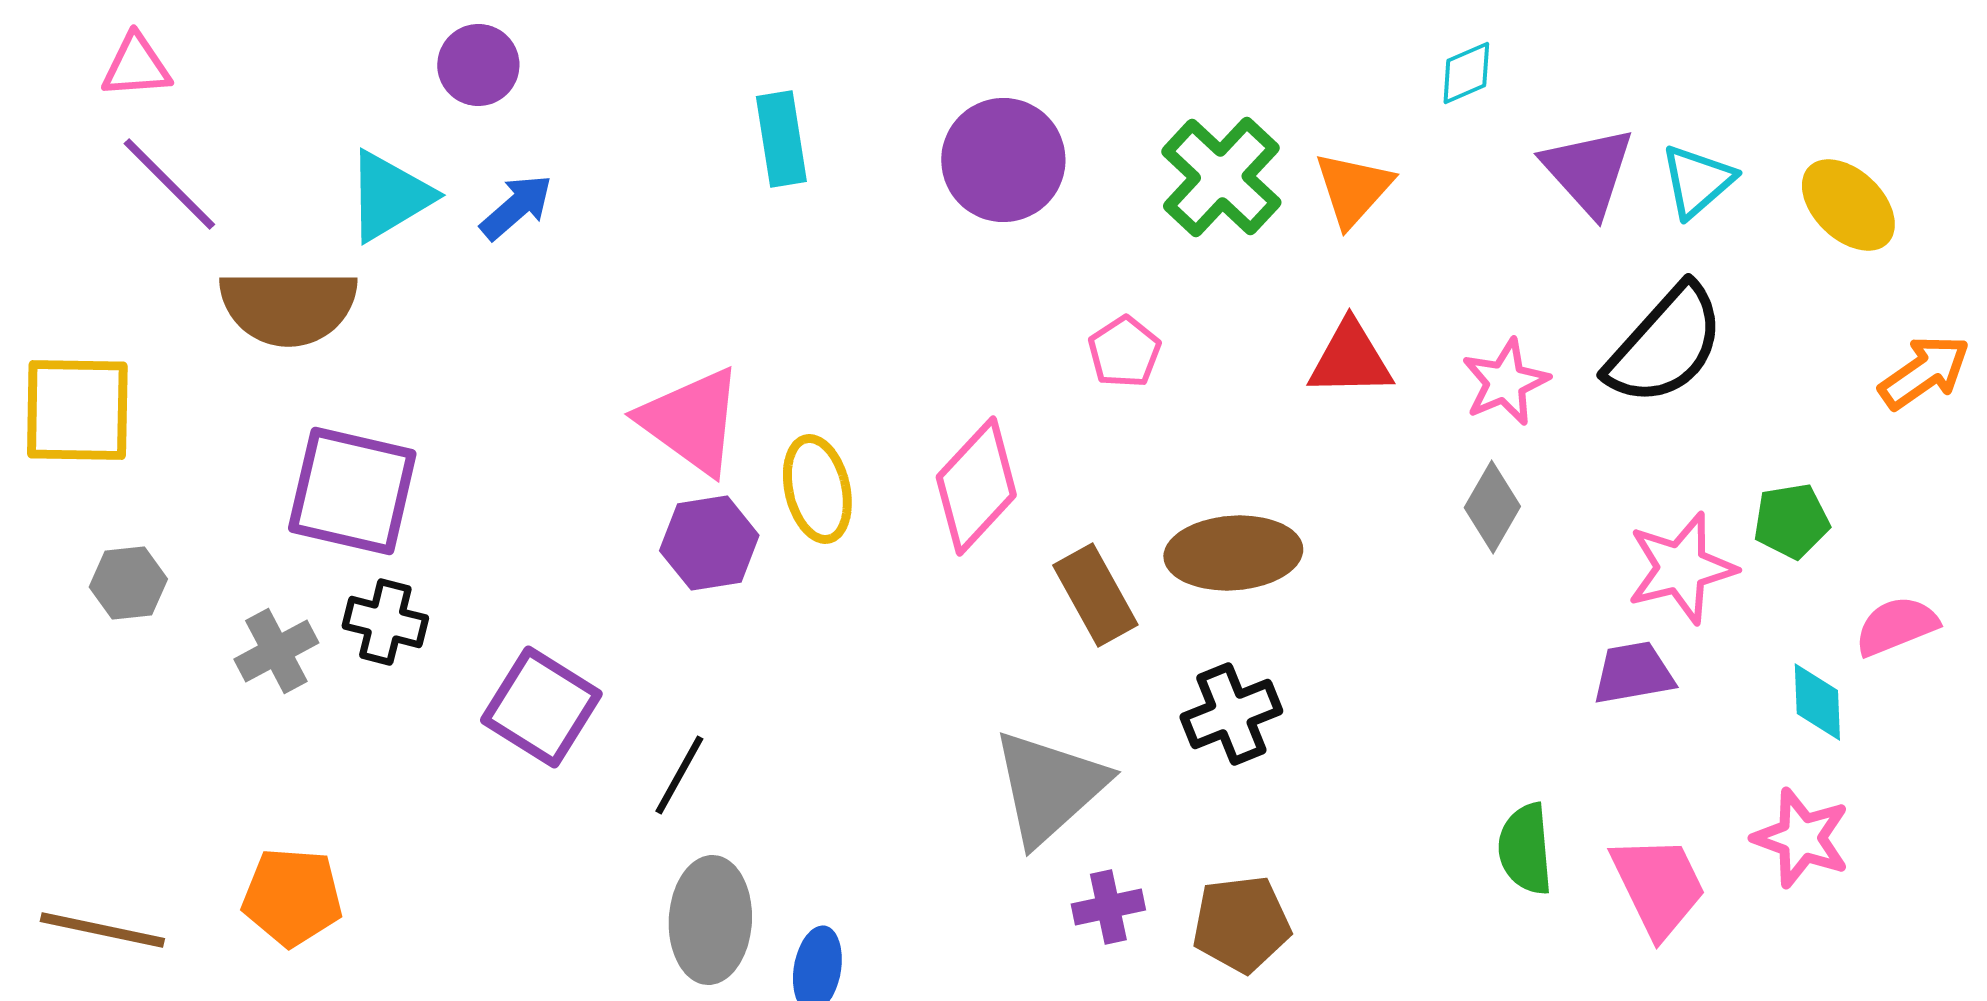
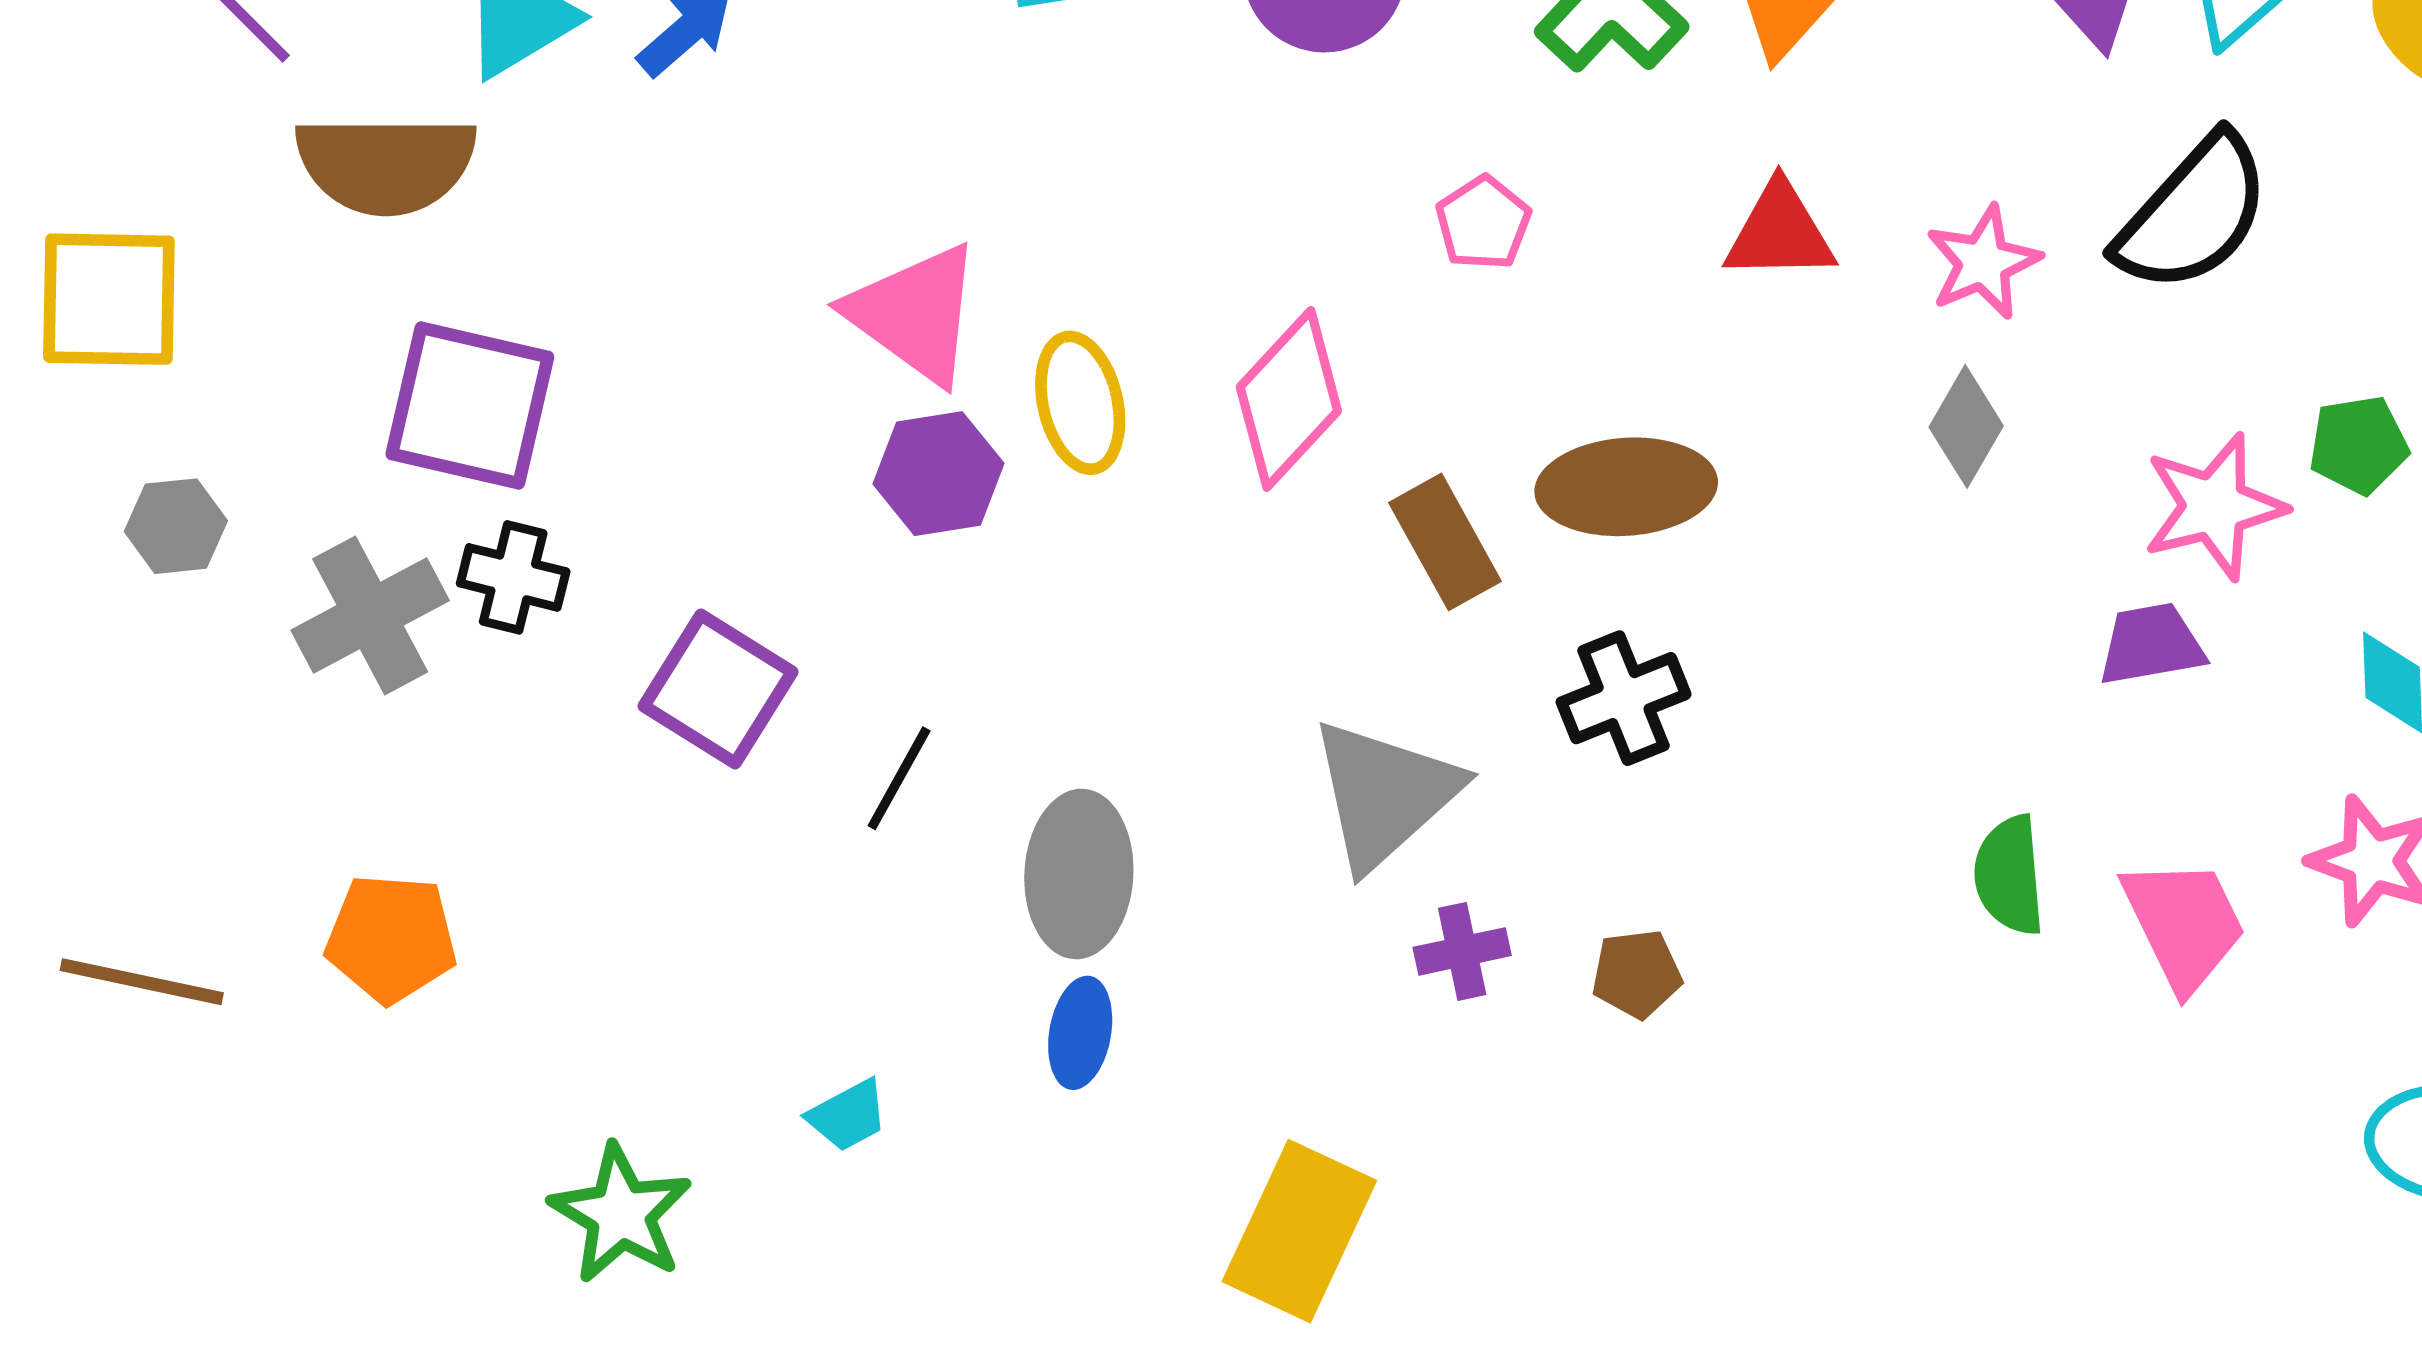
gray cross: (276, 651) -> (370, 615), size x1.4
gray ellipse: (710, 920) -> (1079, 874), moved
brown pentagon: (1241, 924) -> (1637, 974), size x0.7

